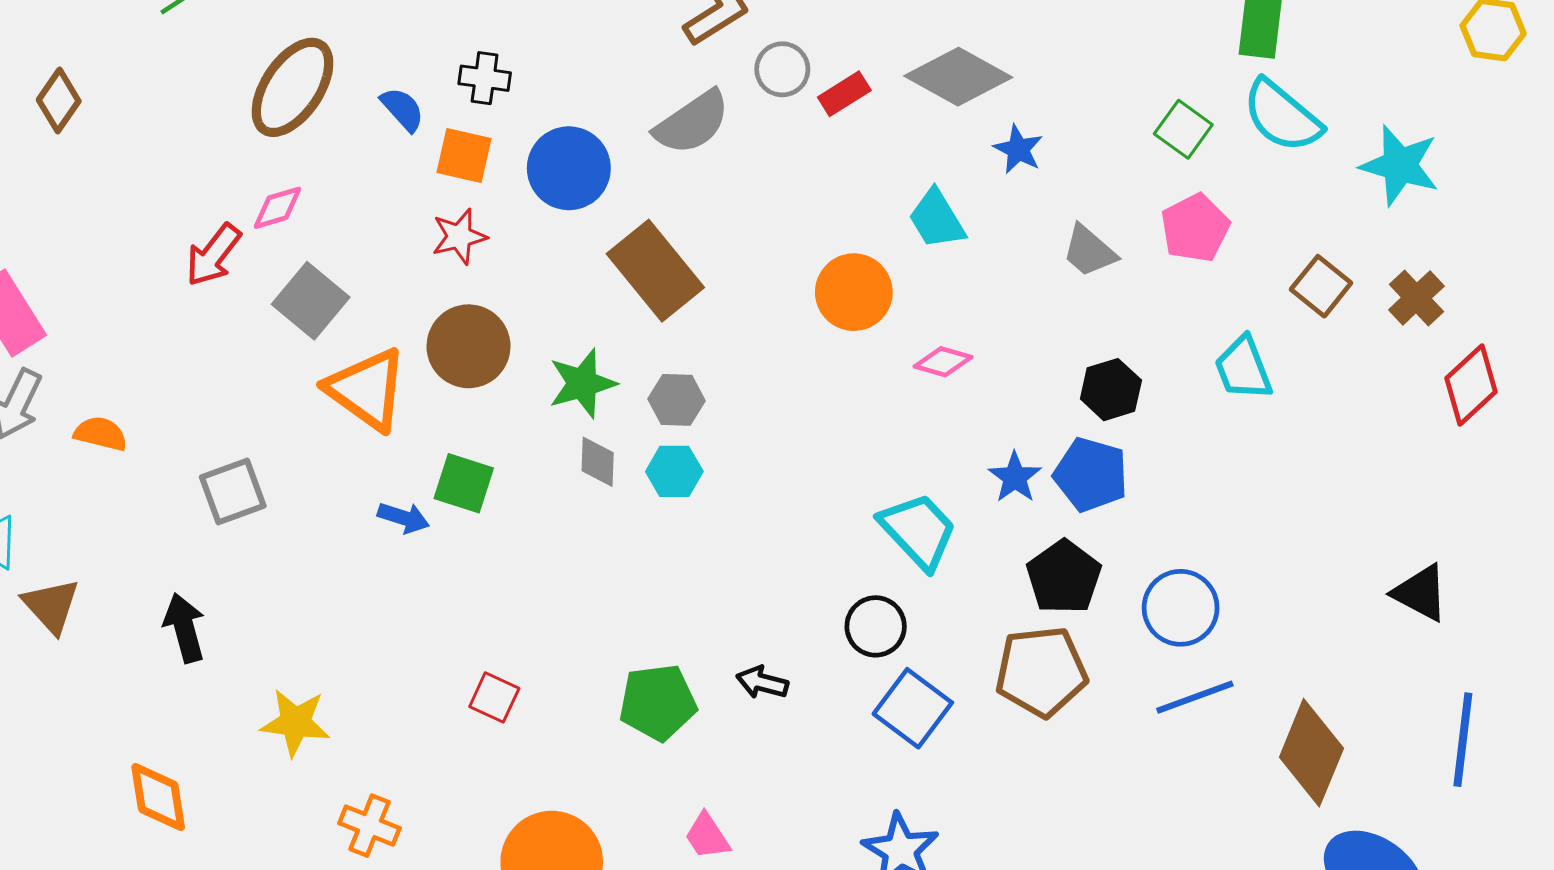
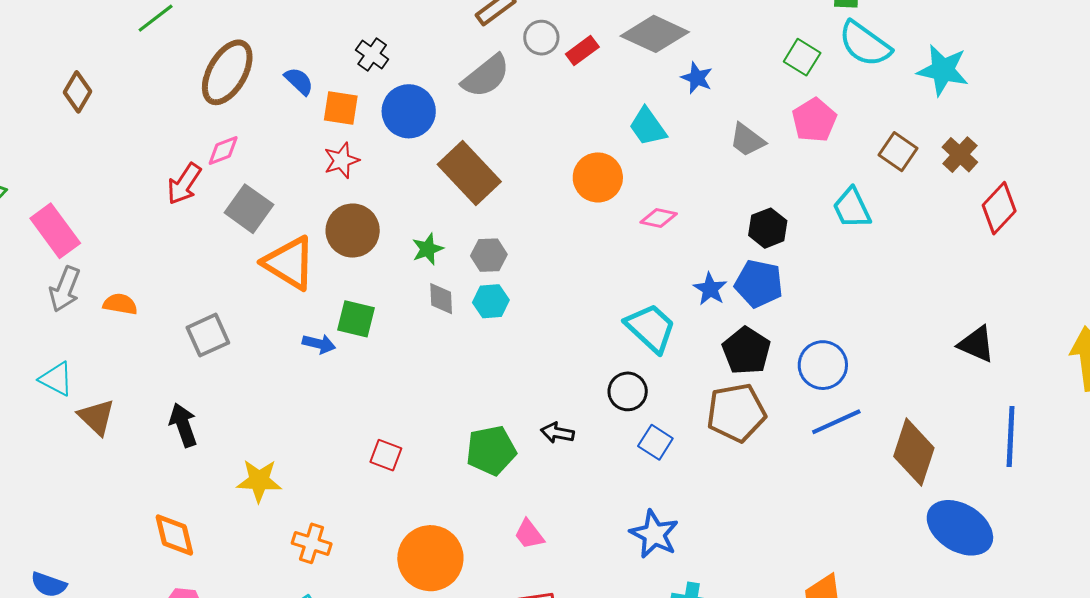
black cross: (485, 78) -> (372, 55), moved, turned 32
green star: (582, 383) -> (428, 249), size x0.7
blue square: (913, 708) -> (655, 442), size x0.7

